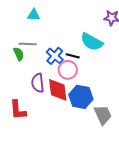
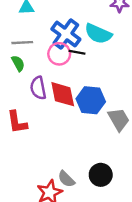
green semicircle: (19, 54) -> (18, 63), moved
blue cross: (55, 56) -> (66, 34), moved, size x1.4
pink circle: (68, 70) -> (59, 54), moved

